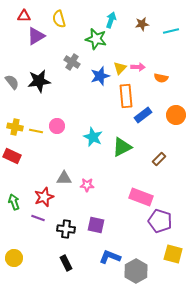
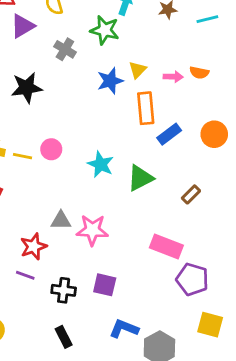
gray cross: (72, 62) -> (65, 49), moved
pink arrow: (138, 67) -> (173, 77), moved
orange semicircle: (161, 78) -> (199, 73), moved
pink star: (87, 185) -> (92, 230), size x1.6

